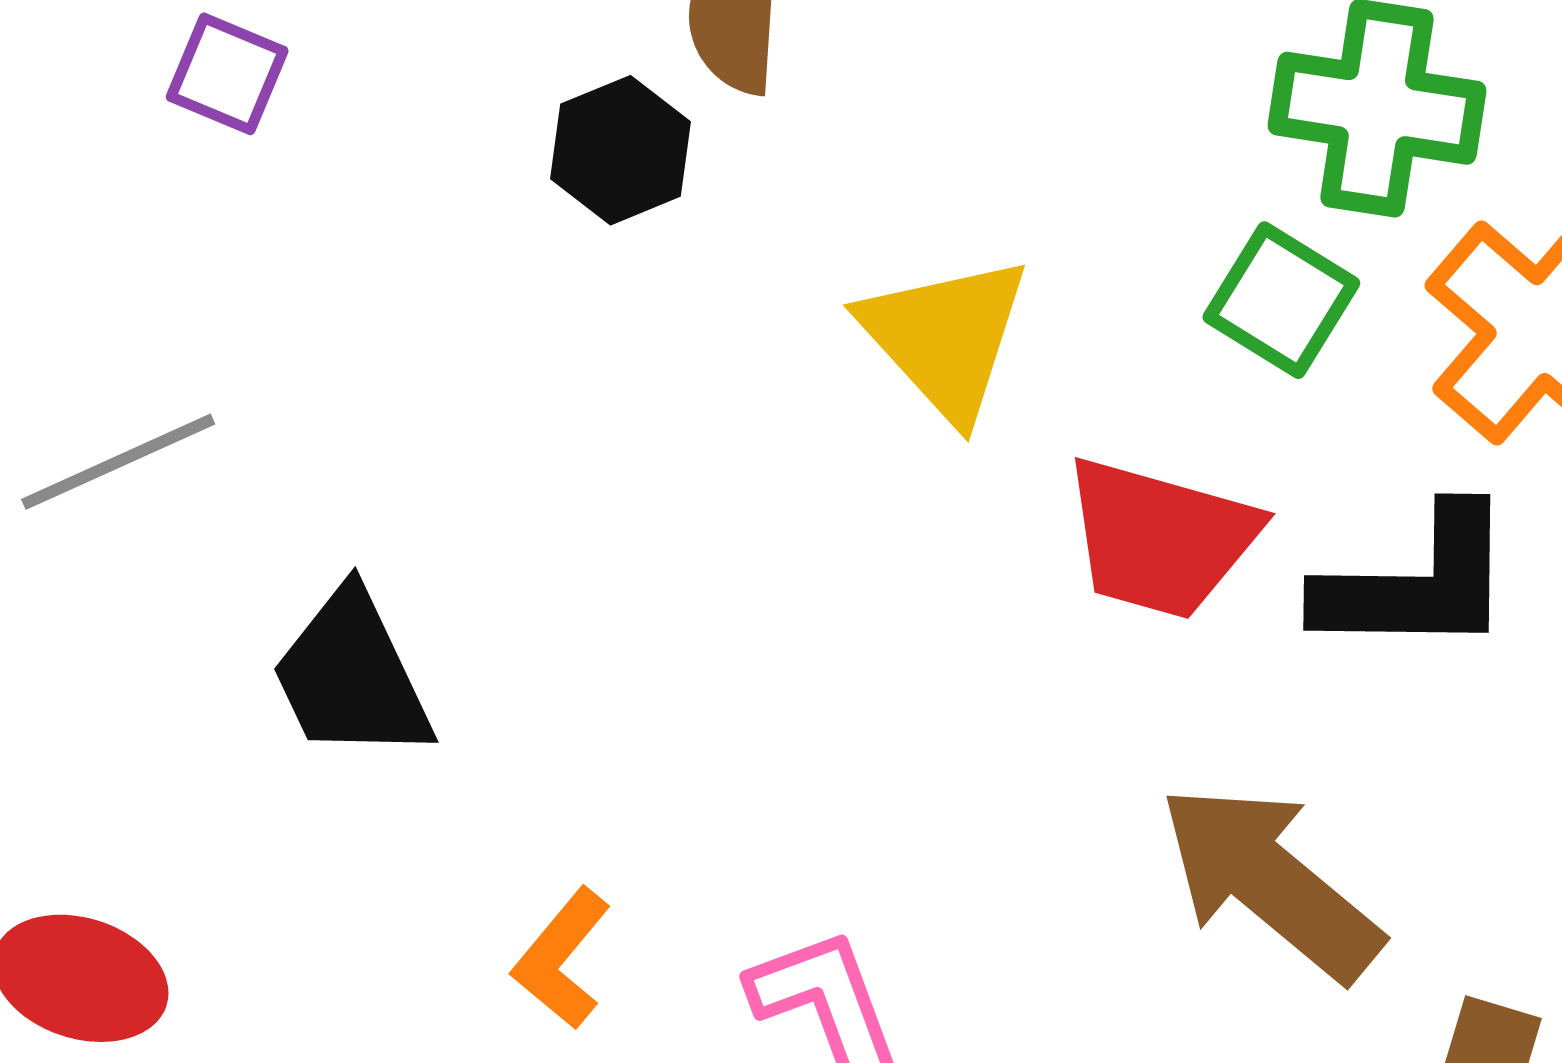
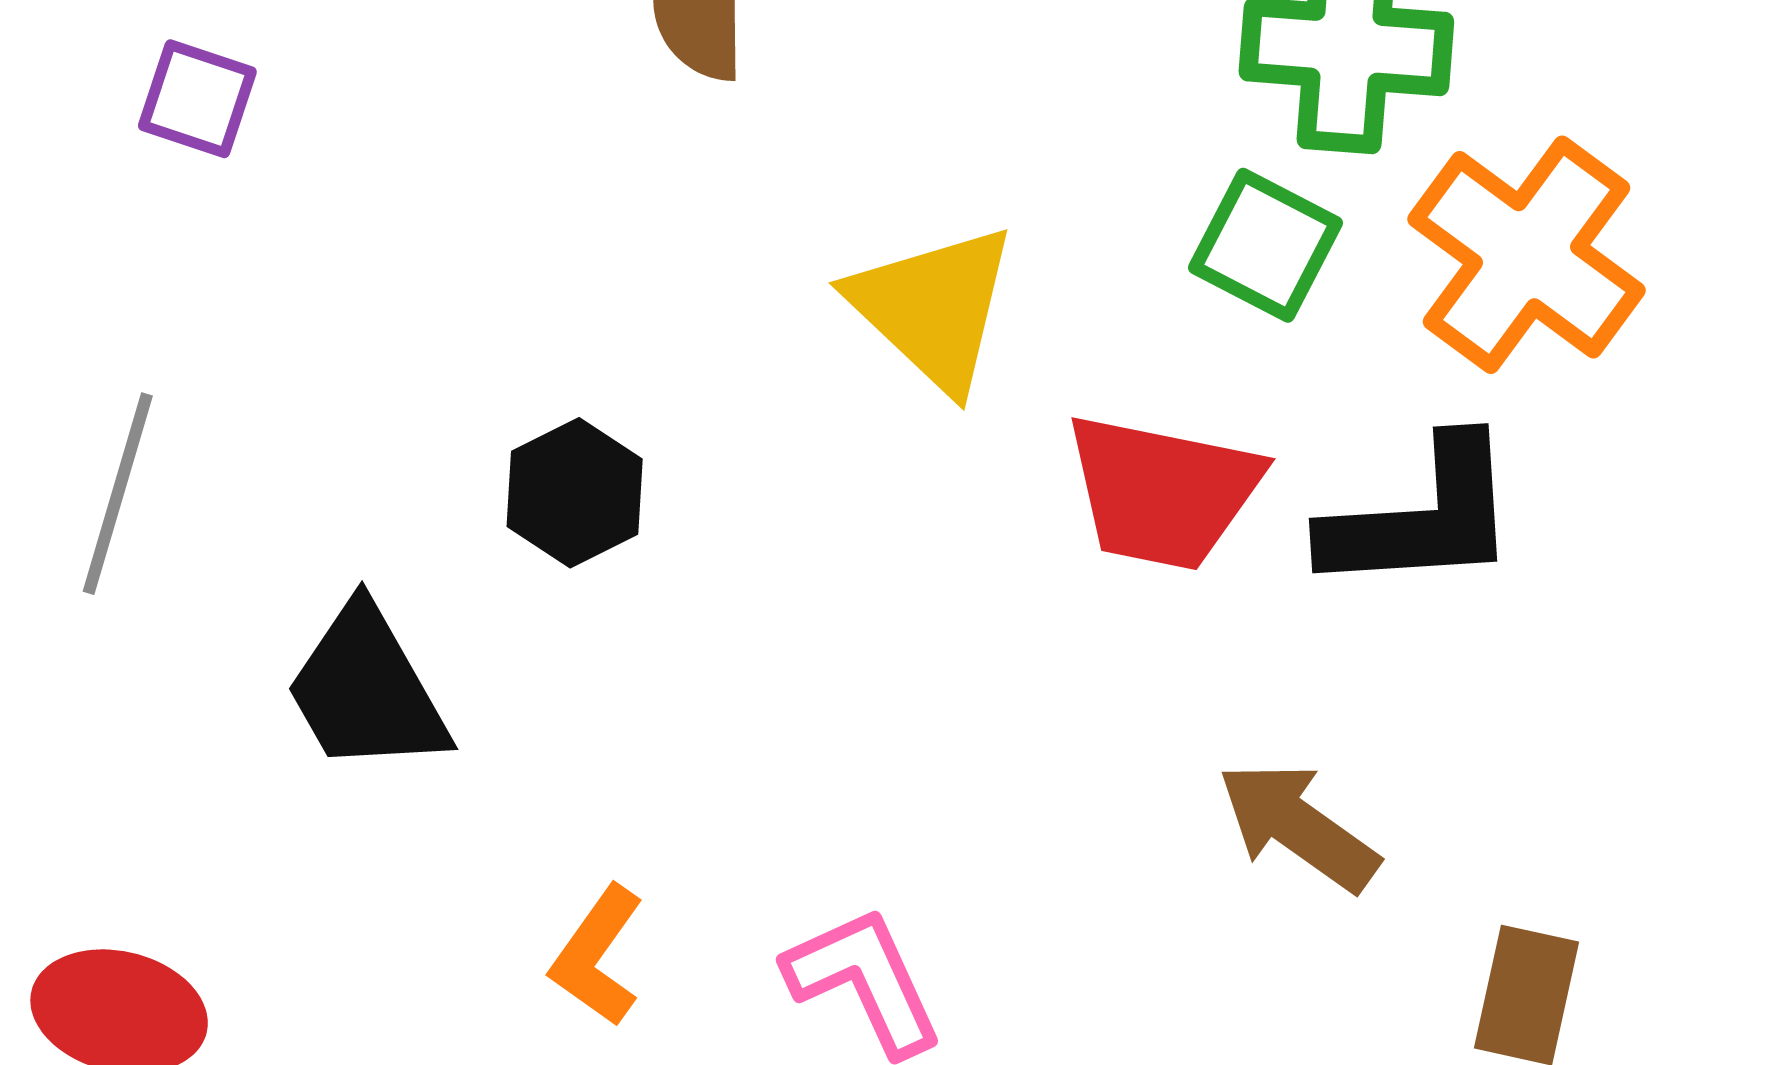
black hexagon: (620, 150) -> (575, 493), moved
gray line: (118, 462) -> (118, 494), turned -45
brown arrow: (1270, 882) -> (1298, 826), size x0.7

